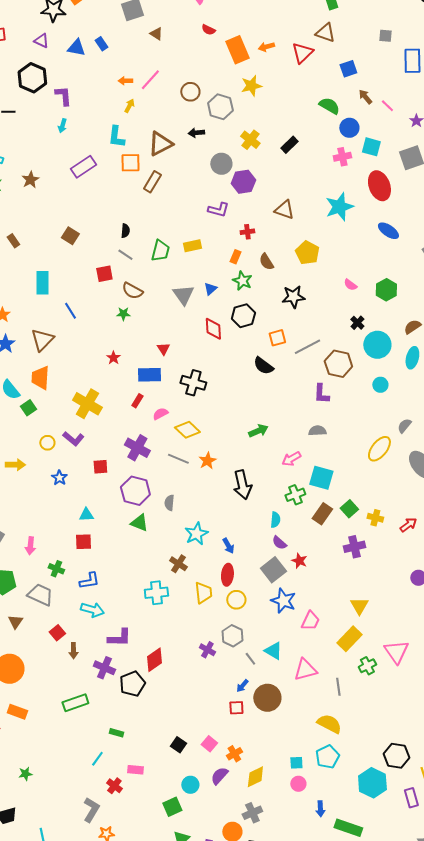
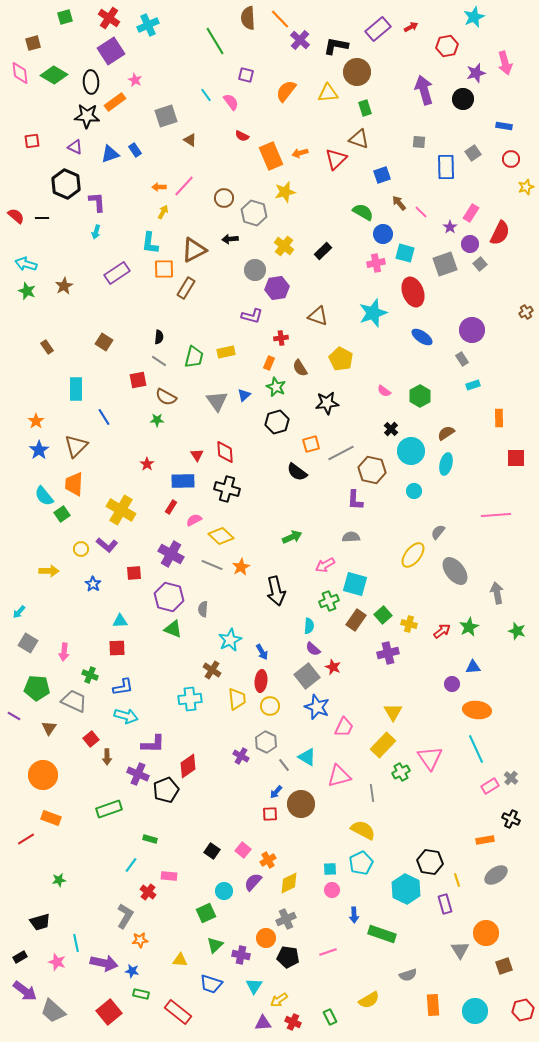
blue triangle: (76, 48) -> (110, 154), turned -30
red diamond: (213, 329) -> (225, 452), moved

